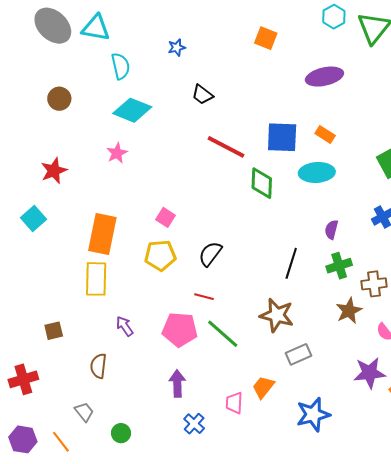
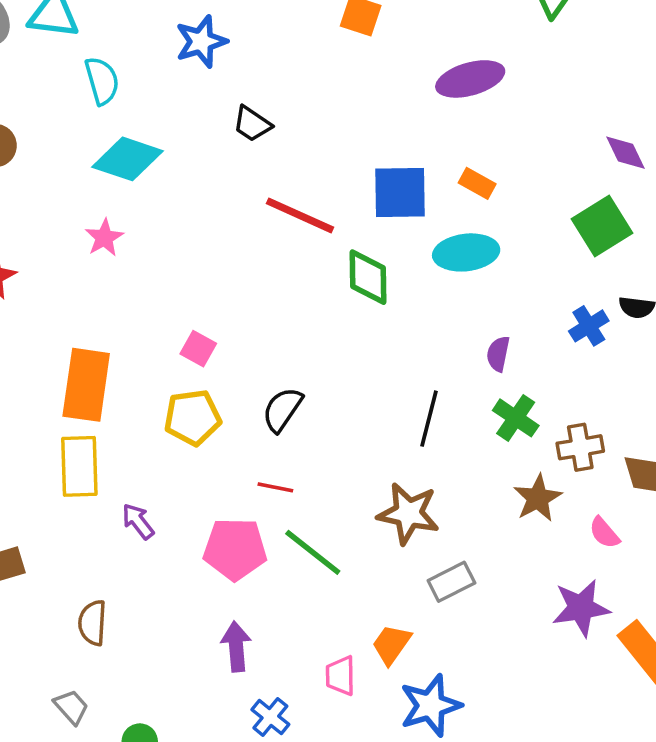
blue star: (177, 48) -> (201, 42), size x1.6
green cross: (339, 266) -> (516, 418), turned -35
purple arrow: (125, 326) -> (138, 521), moved
blue star: (313, 414) -> (430, 706), moved

